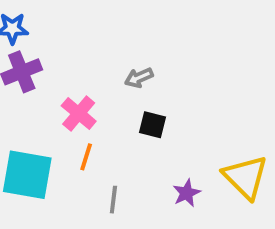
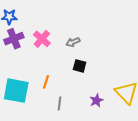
pink cross: (79, 113) -> (42, 39), moved

